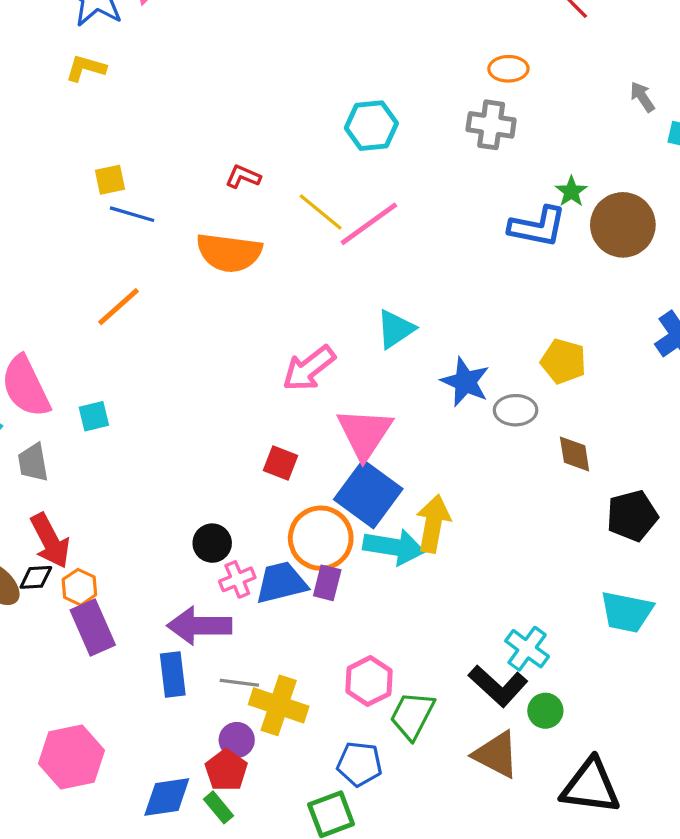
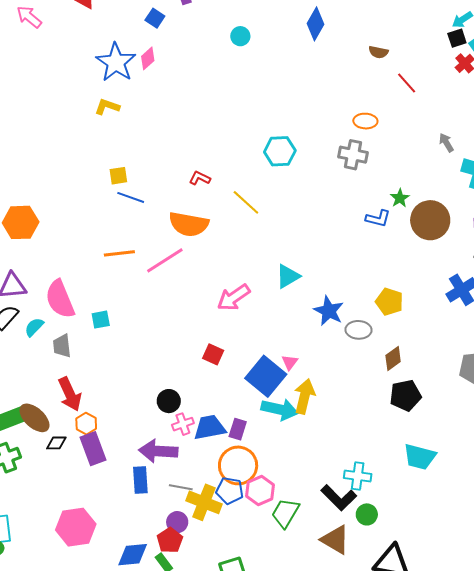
pink line: (369, 224) -> (165, 260), moved
blue L-shape: (538, 227) -> (378, 218), size x0.7
orange line: (119, 307) -> (119, 253), turned 32
pink triangle: (365, 433) -> (290, 362), moved, size x0.5
brown diamond: (575, 454) -> (393, 359), turned 60
black pentagon: (632, 516) -> (405, 395), moved
orange circle: (321, 538) -> (238, 465), moved
black diamond: (36, 577) -> (56, 443), moved
cyan cross: (527, 649) -> (358, 476), turned -32
blue pentagon: (359, 764) -> (230, 491), moved

